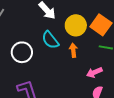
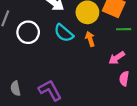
white circle: (22, 52) -> (28, 32), moved

